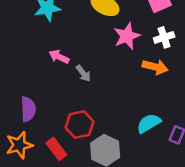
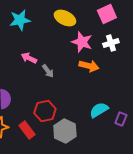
pink star: (127, 36) -> (82, 42), turned -30
orange arrow: (155, 67) -> (89, 66), moved

